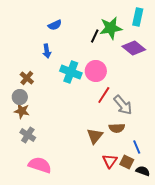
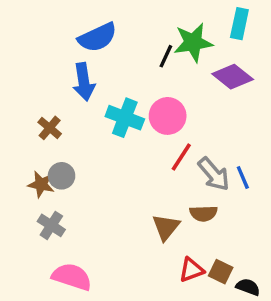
blue semicircle: (55, 25) -> (97, 37), size x1.6
blue arrow: (47, 51) -> (84, 82), size x1.5
gray circle: (20, 97) -> (62, 176), moved
blue line: (137, 147) -> (243, 178), moved
red triangle: (110, 161) -> (192, 270), turned 35

